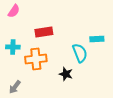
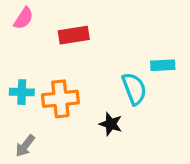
red rectangle: (44, 32) -> (74, 35), moved
cyan cross: (13, 47) -> (22, 92), moved

